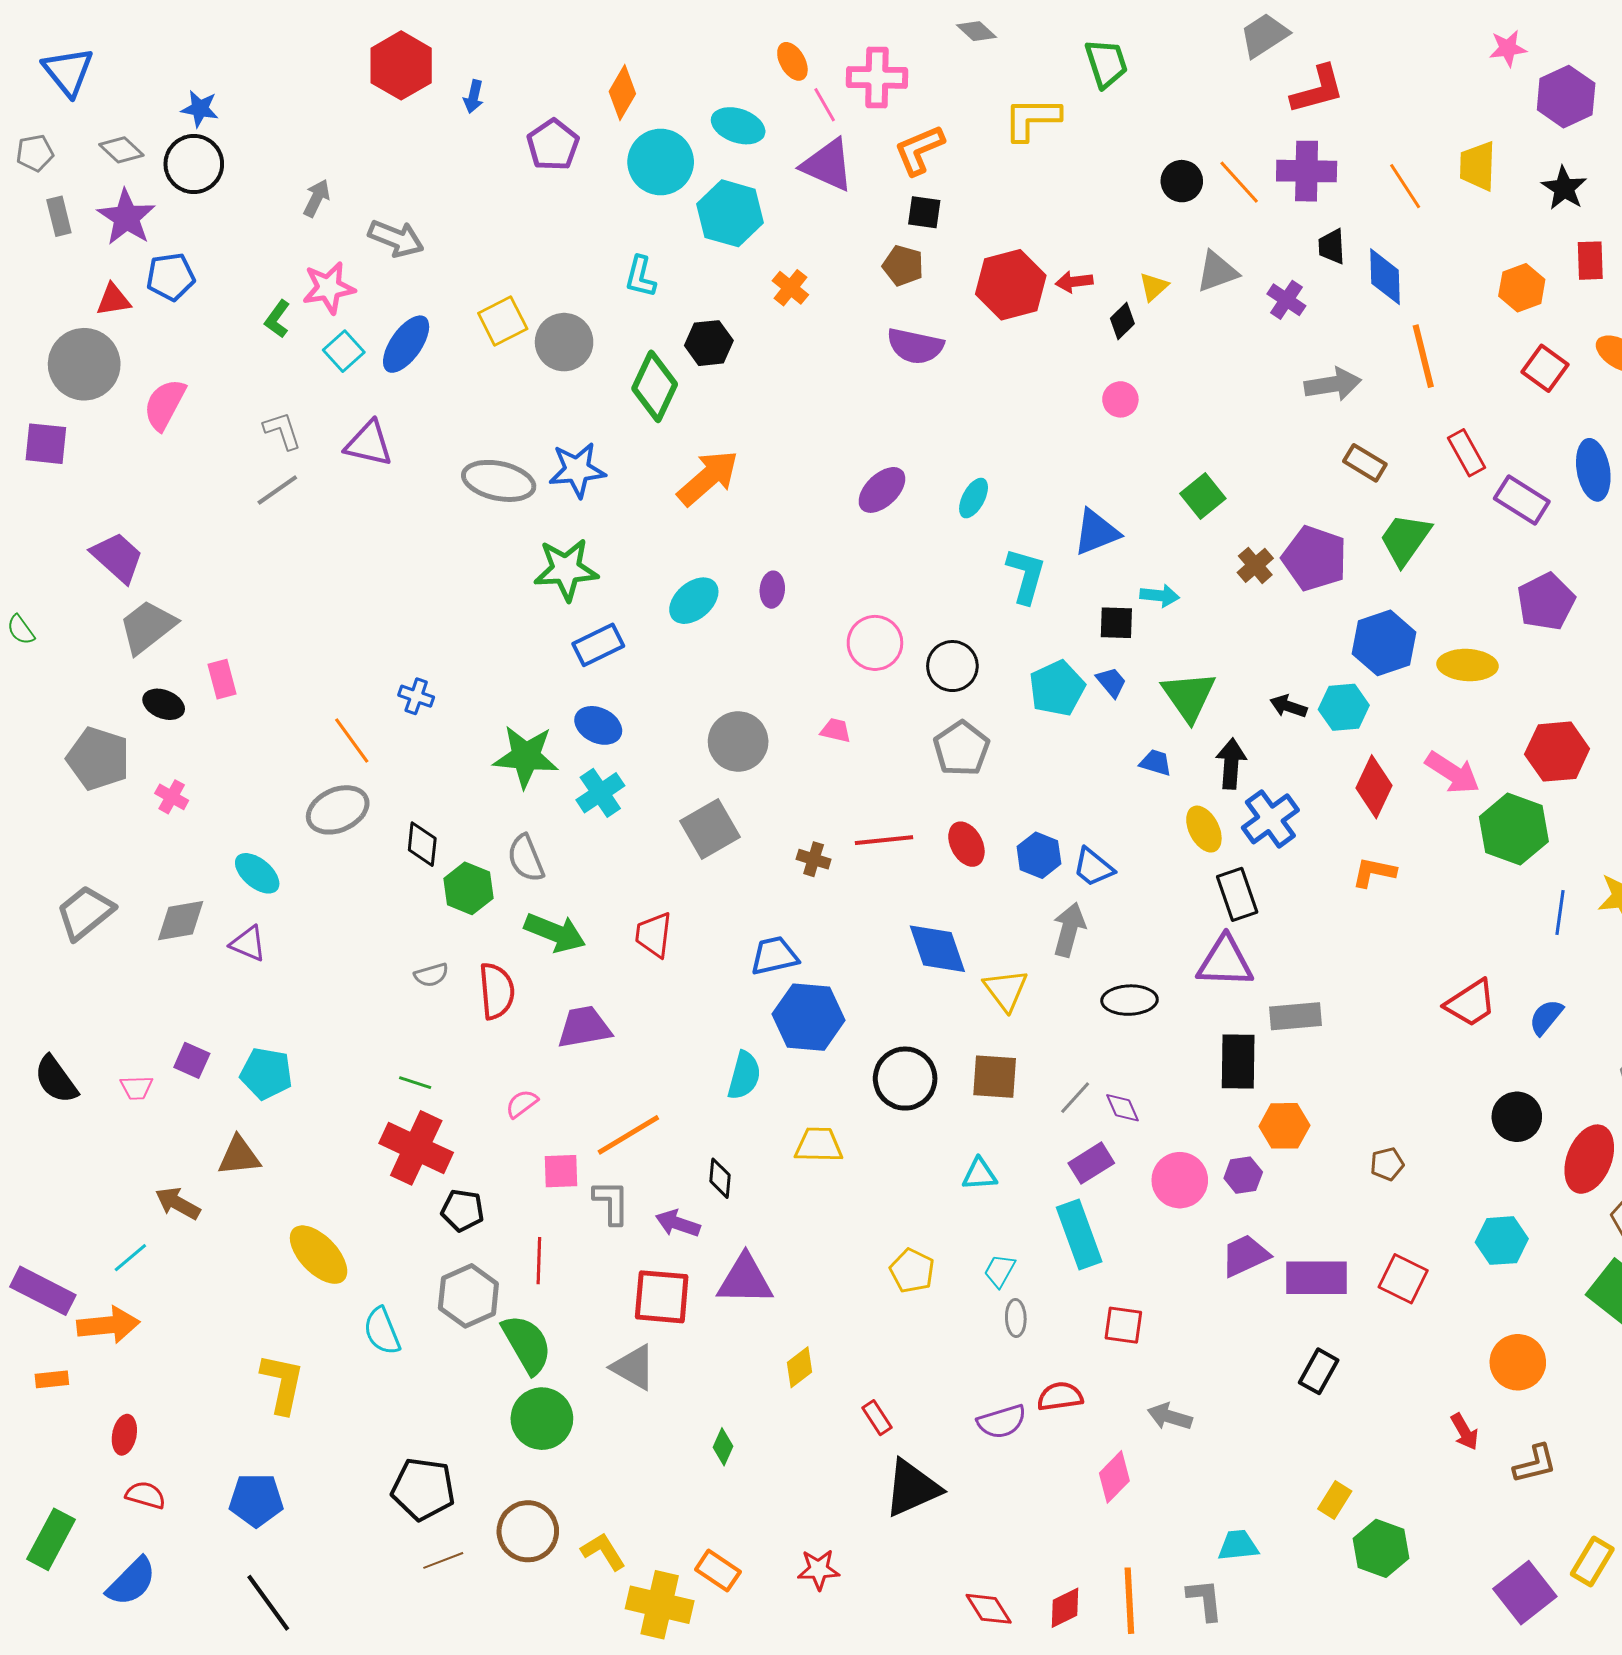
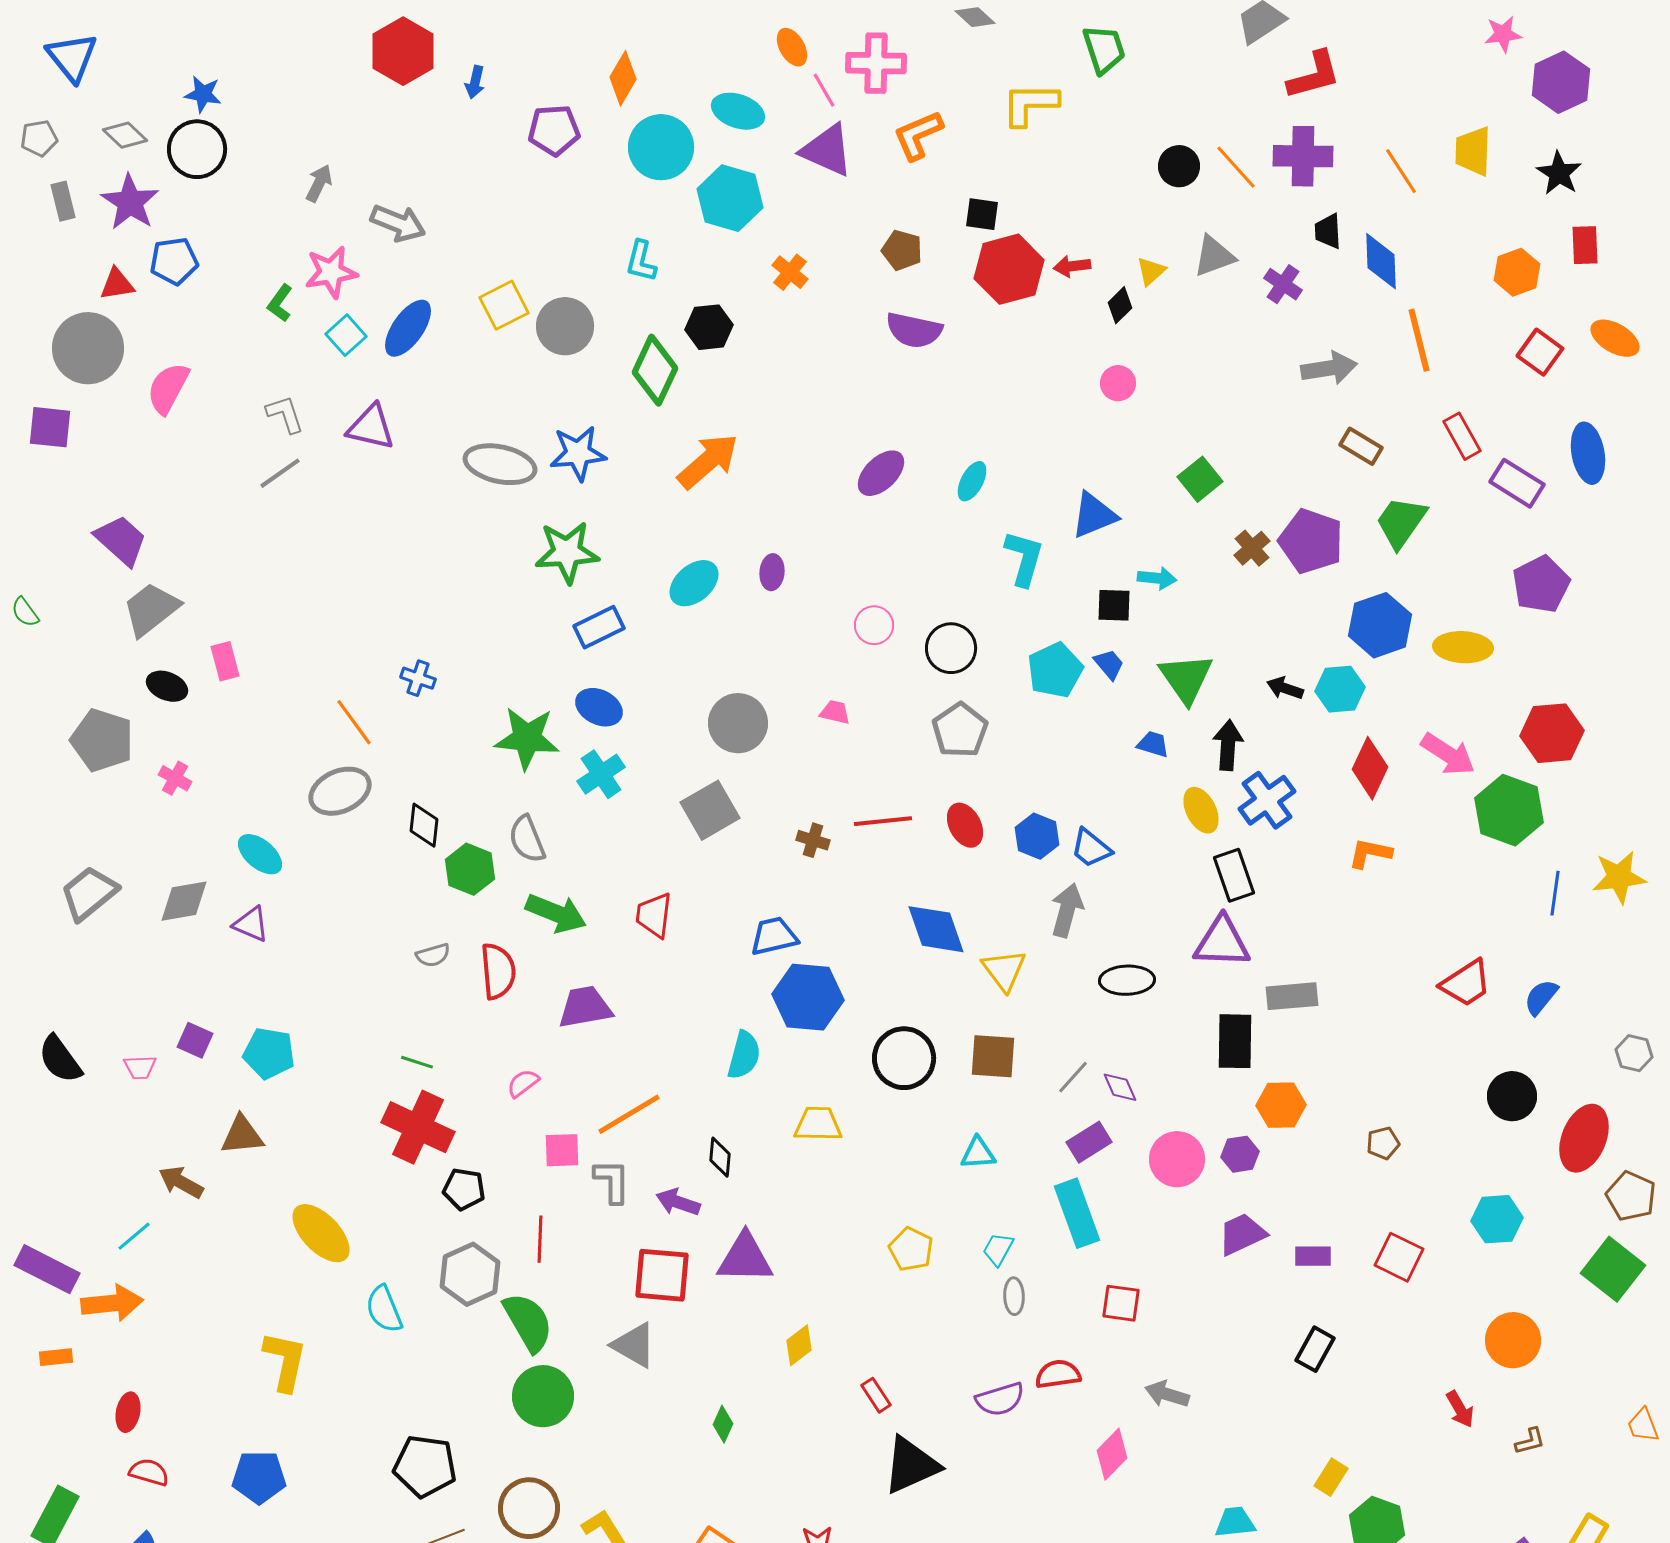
purple pentagon: (553, 145) -> (554, 130), turned 30
black square: (924, 212) -> (982, 214), moved
pink circle: (875, 643) -> (874, 625), size x0.7
purple rectangle: (1317, 1278) -> (1313, 1256), size x0.6
brown L-shape: (1535, 1464) -> (1530, 1441), size x0.7

